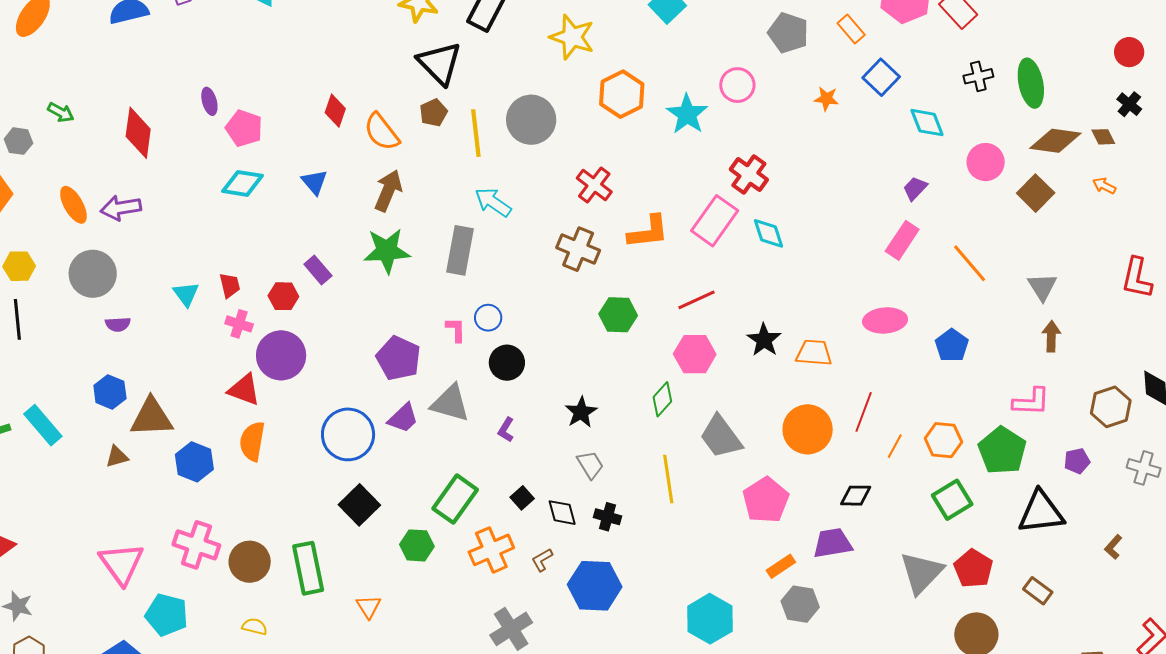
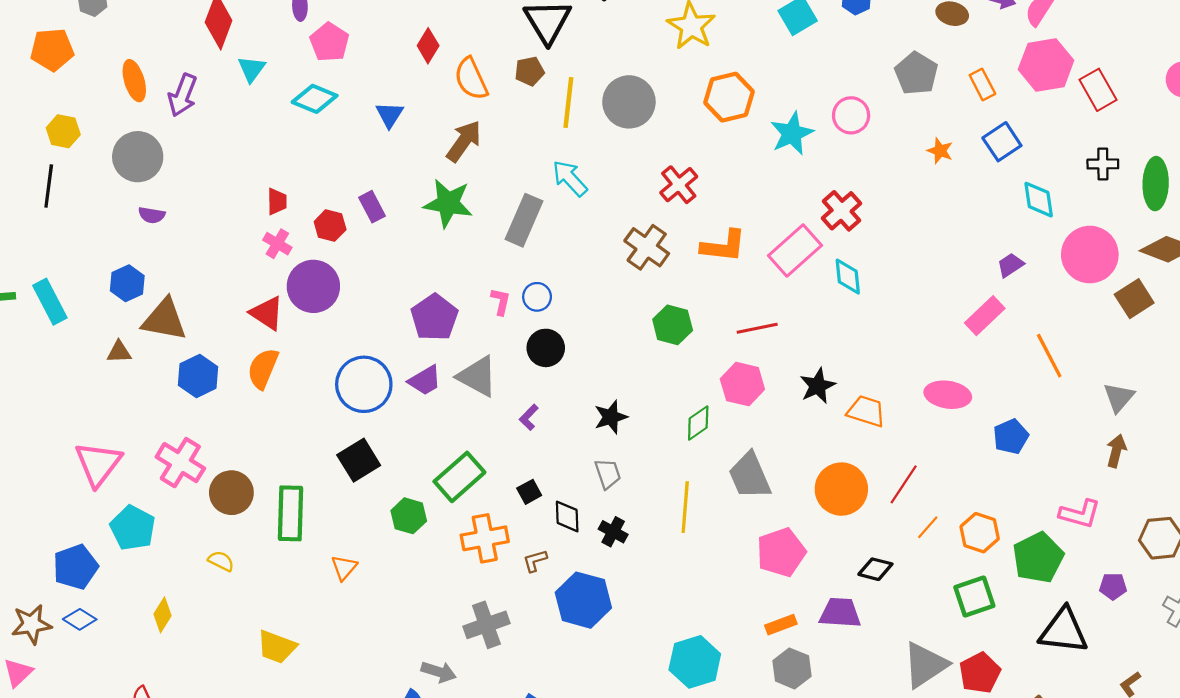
pink circle: (986, 162) -> (1090, 255), size x1.4
purple arrow: (121, 208) -> (183, 95), turned -72
cyan triangle: (186, 294) -> (252, 69), moved

